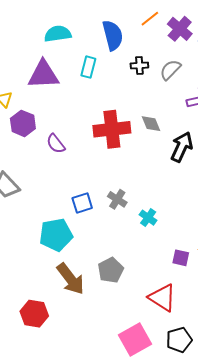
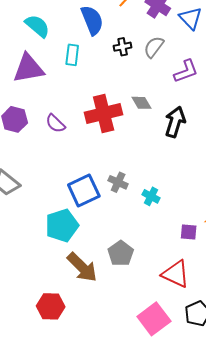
cyan semicircle: (58, 34) -> (37, 26), turned 56
purple semicircle: (56, 144) -> (55, 123), moved
blue square: (82, 203) -> (84, 190), size x1.5

